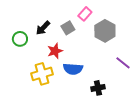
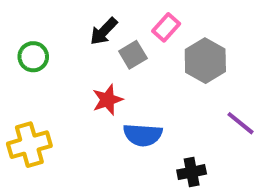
black arrow: (43, 28) -> (104, 31), moved
green circle: (20, 39) -> (33, 57), moved
yellow cross: (42, 74) -> (29, 145), moved

